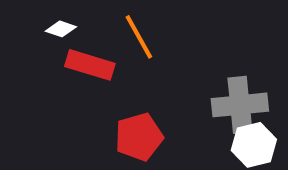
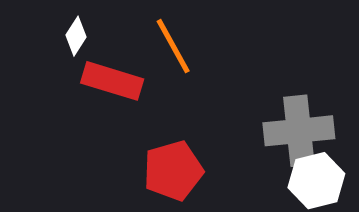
white diamond: (61, 29) -> (76, 36), turned -76

